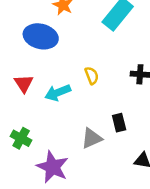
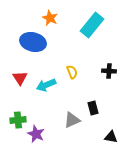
green cross: (21, 138) -> (18, 120), turned -35
purple star: (52, 167) -> (36, 134), moved, size x0.7

